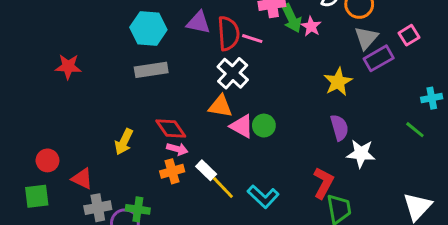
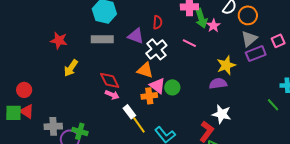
purple triangle: (199, 23) -> (136, 36), moved
red semicircle: (228, 33) -> (157, 22), size x0.6
pink line: (252, 39) -> (189, 43), moved
red star: (68, 67) -> (59, 40), moved
purple semicircle: (339, 128) -> (218, 84), moved, turned -90
yellow arrow: (124, 142) -> (71, 68), moved
white star: (361, 154) -> (222, 114), moved
orange cross: (172, 171) -> (149, 96), moved
red triangle: (82, 179) -> (27, 111), moved

